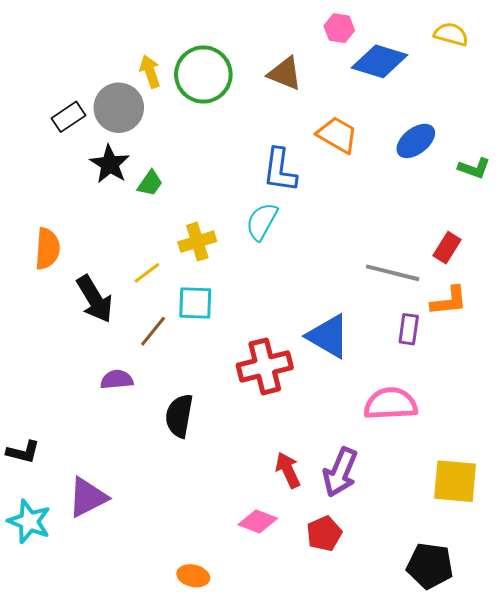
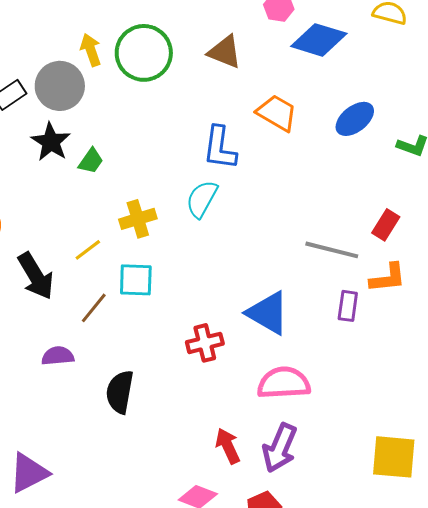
red cross: (265, 366) -> (205, 343), size x0.7
pink semicircle: (391, 404) -> (284, 383), moved

